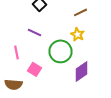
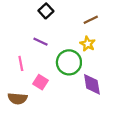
purple diamond: (82, 71) -> (92, 84), turned -65

